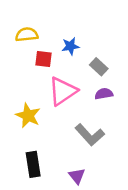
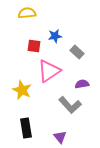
yellow semicircle: (27, 35) -> (27, 13), moved
purple semicircle: (104, 94) -> (82, 84), moved

